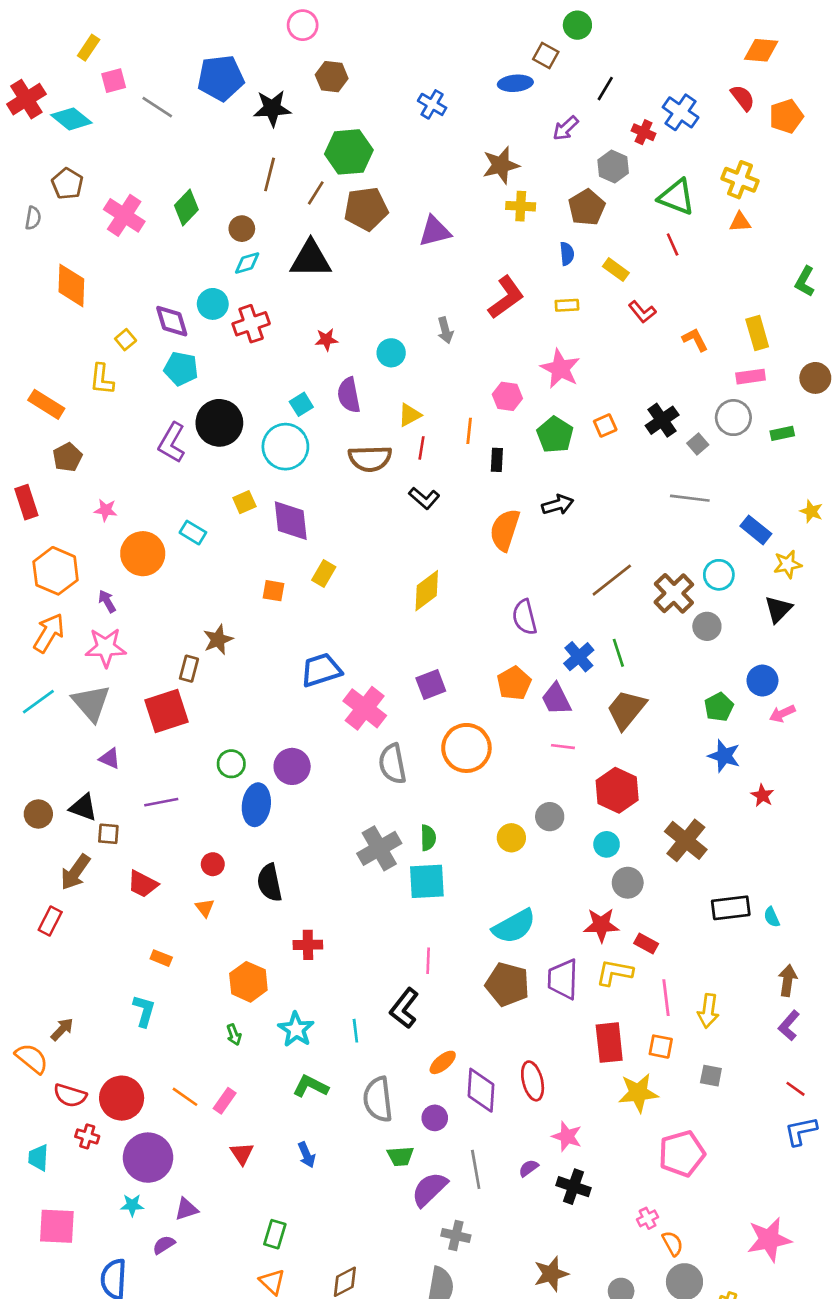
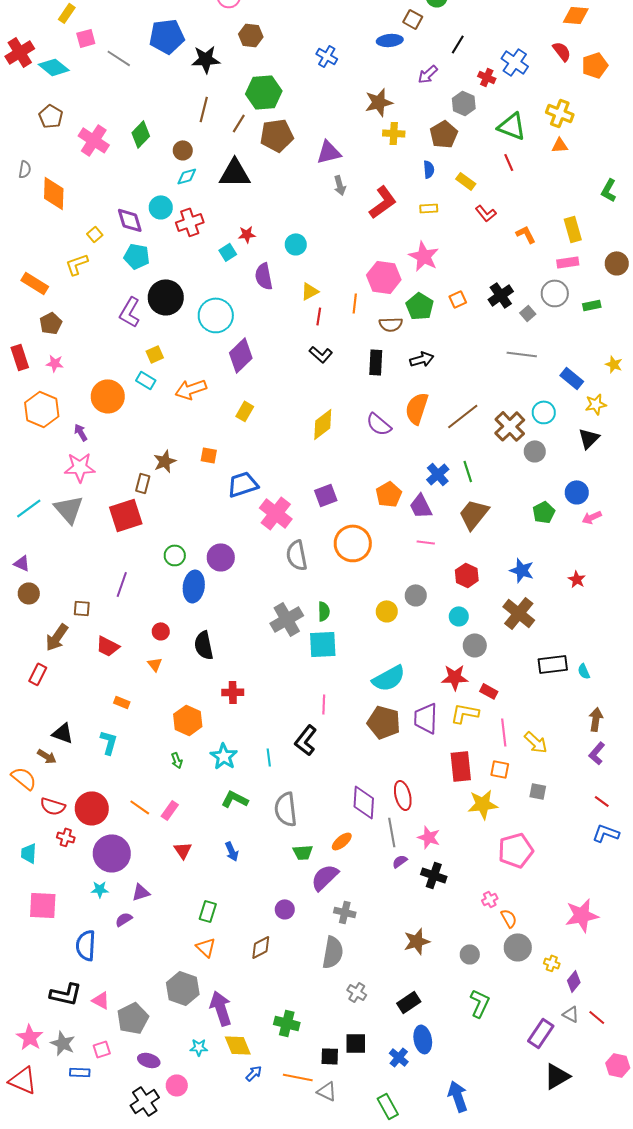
gray semicircle: (33, 218) -> (25, 169), moved
gray arrow: (445, 330) -> (340, 185), moved
yellow L-shape: (102, 379) -> (77, 264), turned 65
pink hexagon: (507, 396) -> (384, 277), size x1.5
cyan square: (301, 404) -> (228, 252), moved
brown semicircle: (370, 459) -> (391, 324), moved, size x0.7
black rectangle: (497, 460) -> (376, 362), moved, size x1.4
yellow square: (244, 502) -> (155, 354), moved
pink star: (106, 510) -> (55, 363), moved
purple diamond: (291, 521) -> (241, 355), moved, turned 52
orange semicircle: (505, 530) -> (417, 408), moved
orange square: (274, 591) -> (209, 455), moved
purple semicircle: (525, 617) -> (379, 424), moved, turned -36
orange arrow: (49, 633) -> (191, 389), moved, turned -140
blue star: (724, 756) -> (522, 570), moved
purple triangle: (110, 758) -> (22, 563), moved
red hexagon: (617, 790) -> (467, 575), size x0.7
purple line: (161, 802) -> (122, 584), turned -60
black triangle: (83, 807) -> (63, 733), moved
yellow arrow: (708, 1011) -> (536, 742), turned -55
brown arrow: (62, 1029) -> (47, 756), turned 78
orange ellipse: (443, 1062) -> (342, 841), moved
purple circle: (435, 1118) -> (285, 909), moved
blue L-shape: (801, 1131) -> (606, 833), turned 32
gray line: (476, 1169) -> (392, 832), moved

